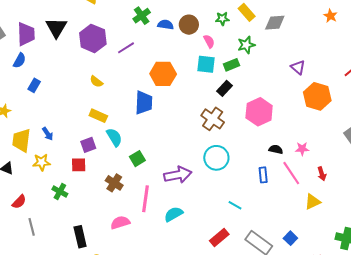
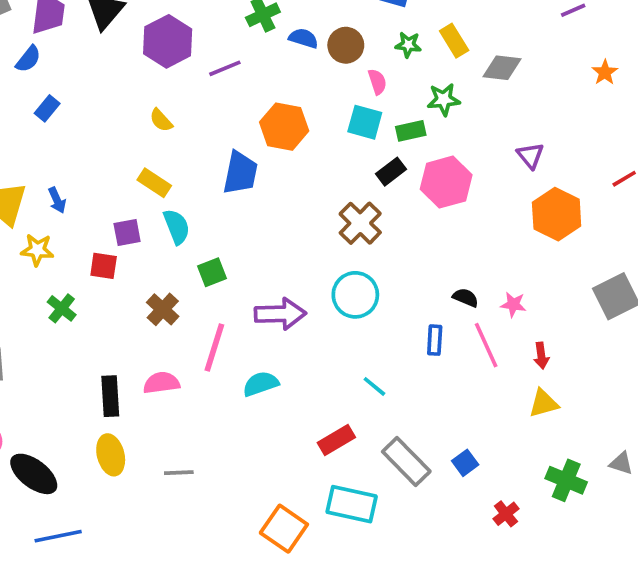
pink hexagon: (259, 112) -> (446, 182), moved
yellow triangle: (313, 202) -> (544, 403), moved
black rectangle: (80, 237) -> (110, 396), moved

